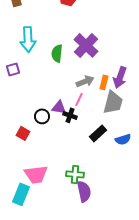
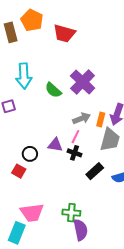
green semicircle: (57, 53) -> (53, 90), turned -54
black cross: (70, 115) -> (74, 153), moved
black circle: (42, 116) -> (30, 154), moved

